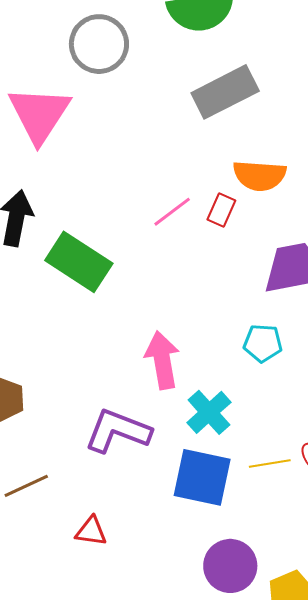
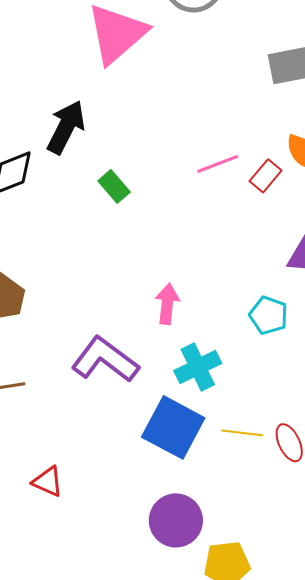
green rectangle: (79, 262) -> (114, 186), size x0.5
pink arrow: (162, 360) -> (167, 304), size x0.7
red triangle: (91, 531) -> (48, 482), moved

